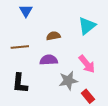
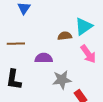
brown semicircle: (53, 36) -> (65, 36), moved
pink arrow: (87, 64) -> (88, 54), moved

